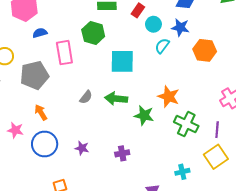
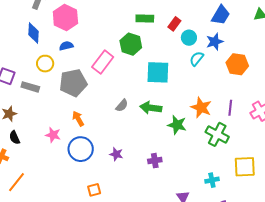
blue star: (180, 27) -> (215, 42), turned -30
blue semicircle: (40, 33) -> (66, 46), moved
pink rectangle: (64, 53) -> (103, 62), turned 45
purple line: (217, 130) -> (230, 108), moved
yellow square: (216, 157) -> (245, 167), turned 30

